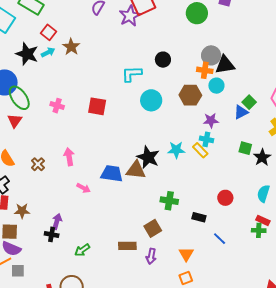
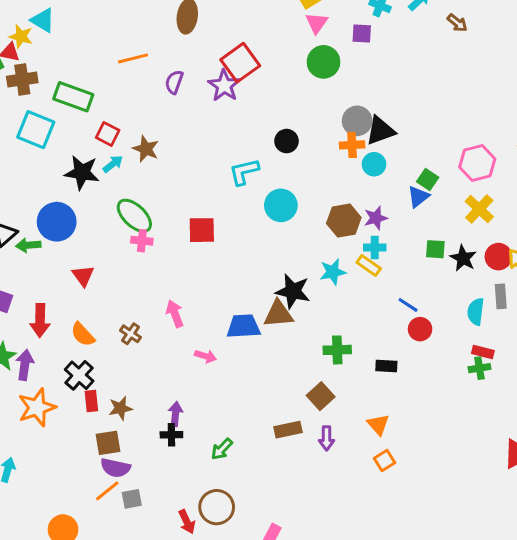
brown hexagon: (190, 95) -> (344, 221), moved
green ellipse: (19, 98) -> (134, 216), moved
blue line: (220, 239) -> (408, 305), moved

